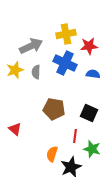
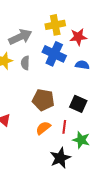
orange semicircle: (52, 154) -> (43, 128), moved, turned 35

